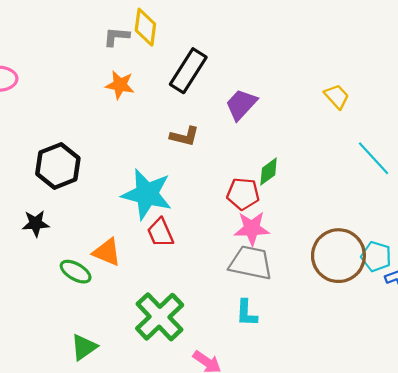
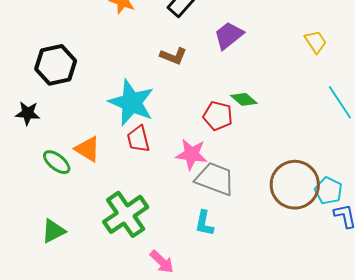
green diamond: (269, 172) -> (244, 99), turned 68
pink star: (252, 228) -> (191, 154), moved

